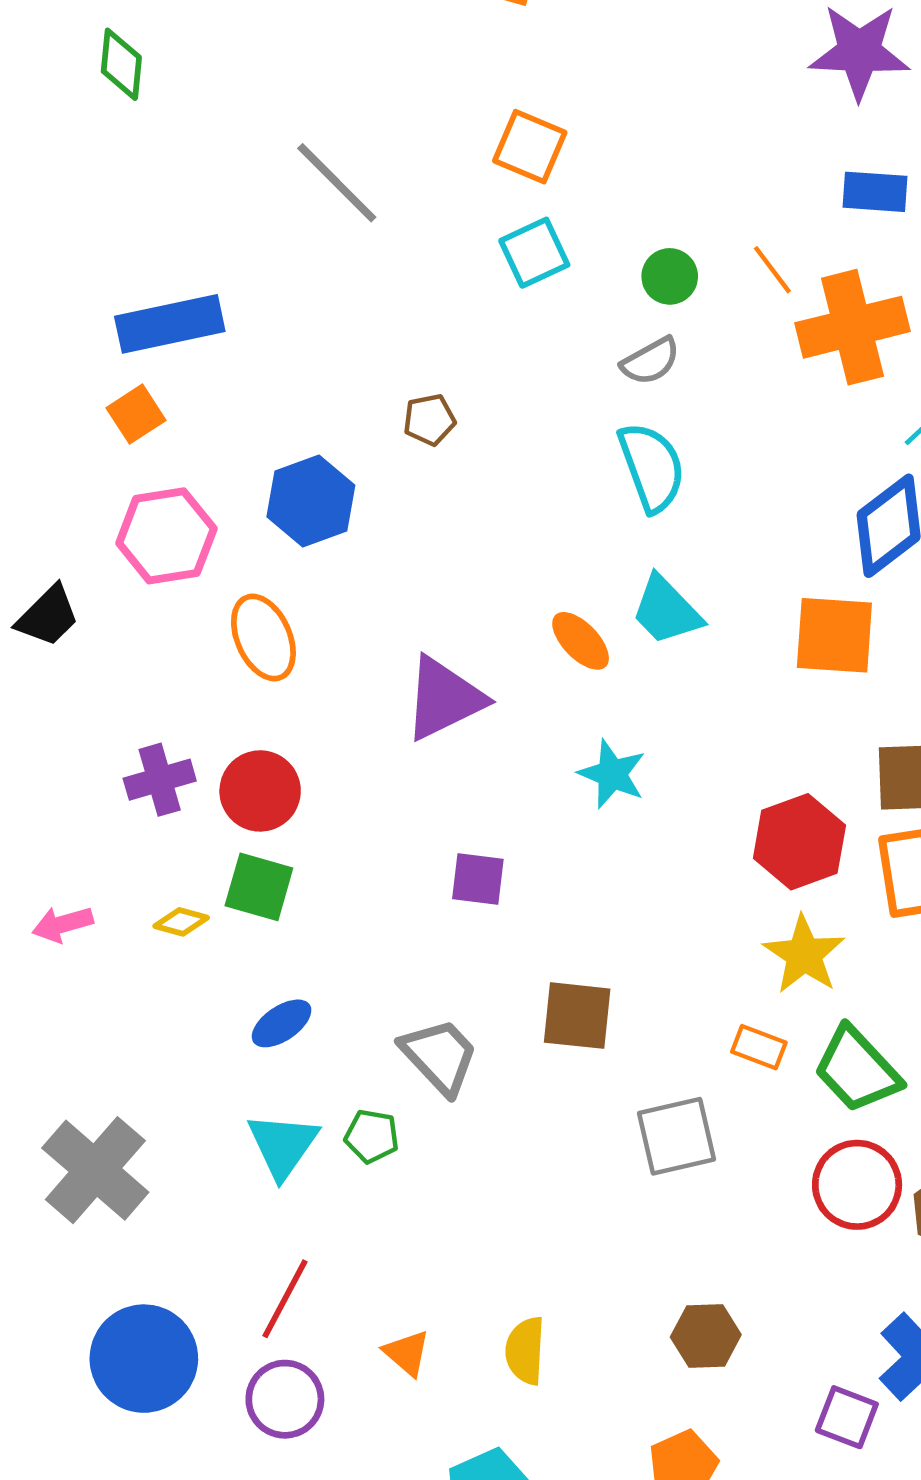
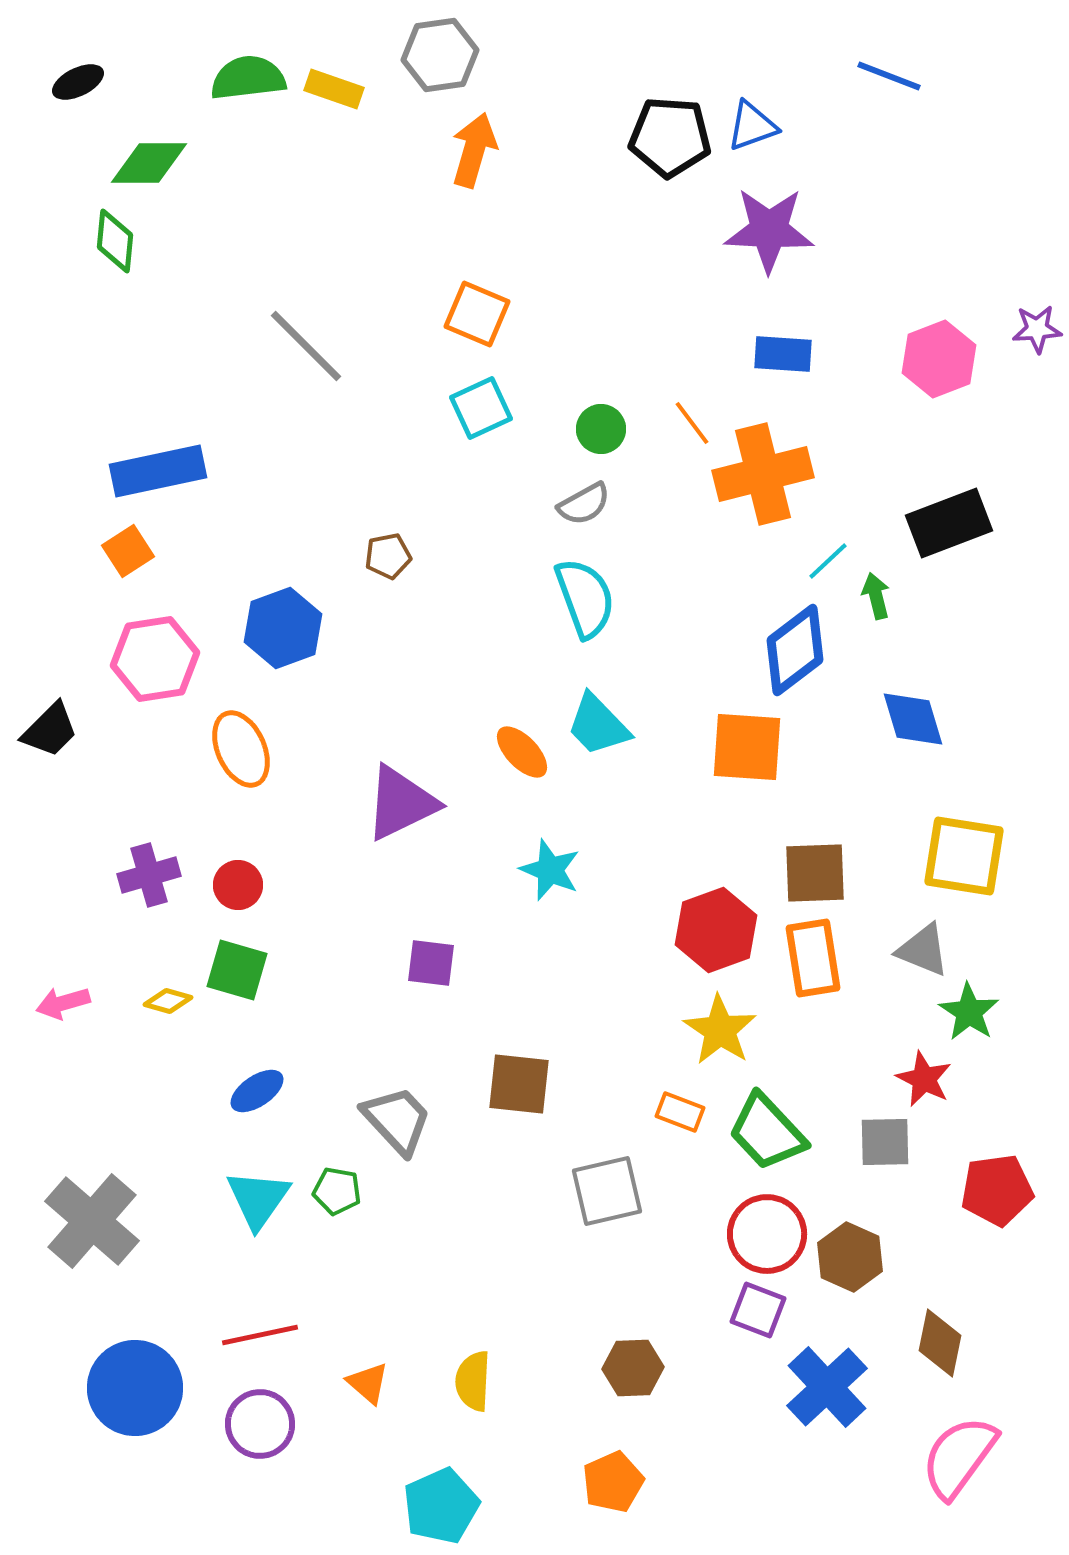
red circle: (260, 791) -> (238, 885), size x0.7
red line: (285, 1299) -> (260, 1335), turned 50
purple square: (847, 1417) -> (758, 1310), moved

